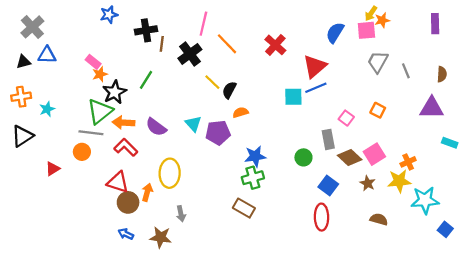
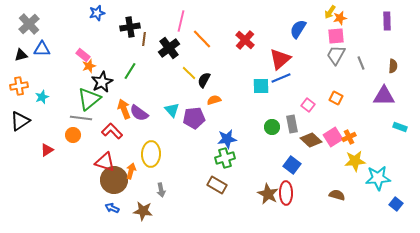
pink square: (366, 30) -> (336, 36), moved
orange arrow: (124, 123) -> (124, 109), moved, turned 66
green circle: (303, 157) -> (272, 127), moved
orange cross: (408, 162) -> (349, 137), moved
brown star: (368, 183) -> (268, 194), moved, size x1.5
brown circle: (128, 202) -> (114, 180), size x1.4

